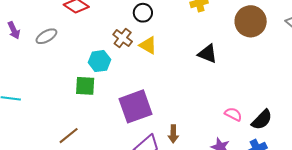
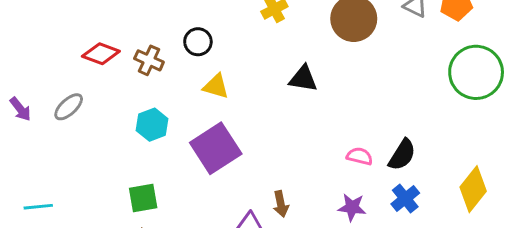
brown cross: (123, 38) -> (149, 60), moved
green square: (85, 86) -> (143, 198), moved
purple square: (136, 106) -> (216, 148), moved

